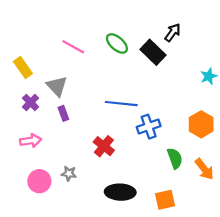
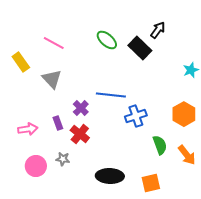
pink line: (73, 47) -> (54, 43), moved
purple cross: (31, 102) -> (81, 108), moved
purple rectangle: (63, 113) -> (58, 123), moved
red cross: (104, 146) -> (80, 134), moved

